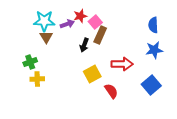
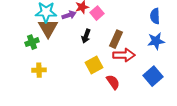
brown rectangle: (100, 35) -> (116, 39), moved
brown triangle: (46, 37) -> (48, 28), size x1.5
green cross: (30, 62) -> (32, 42), moved

